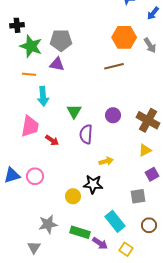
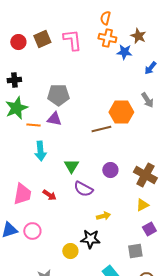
orange hexagon: (124, 37) -> (121, 112), moved
green star: (31, 46) -> (16, 108), moved, turned 30
brown line: (114, 66) -> (101, 129), moved
orange line: (29, 74) -> (33, 125), moved
pink trapezoid: (30, 126) -> (22, 194), moved
purple semicircle: (86, 134) -> (83, 189), turned -66

